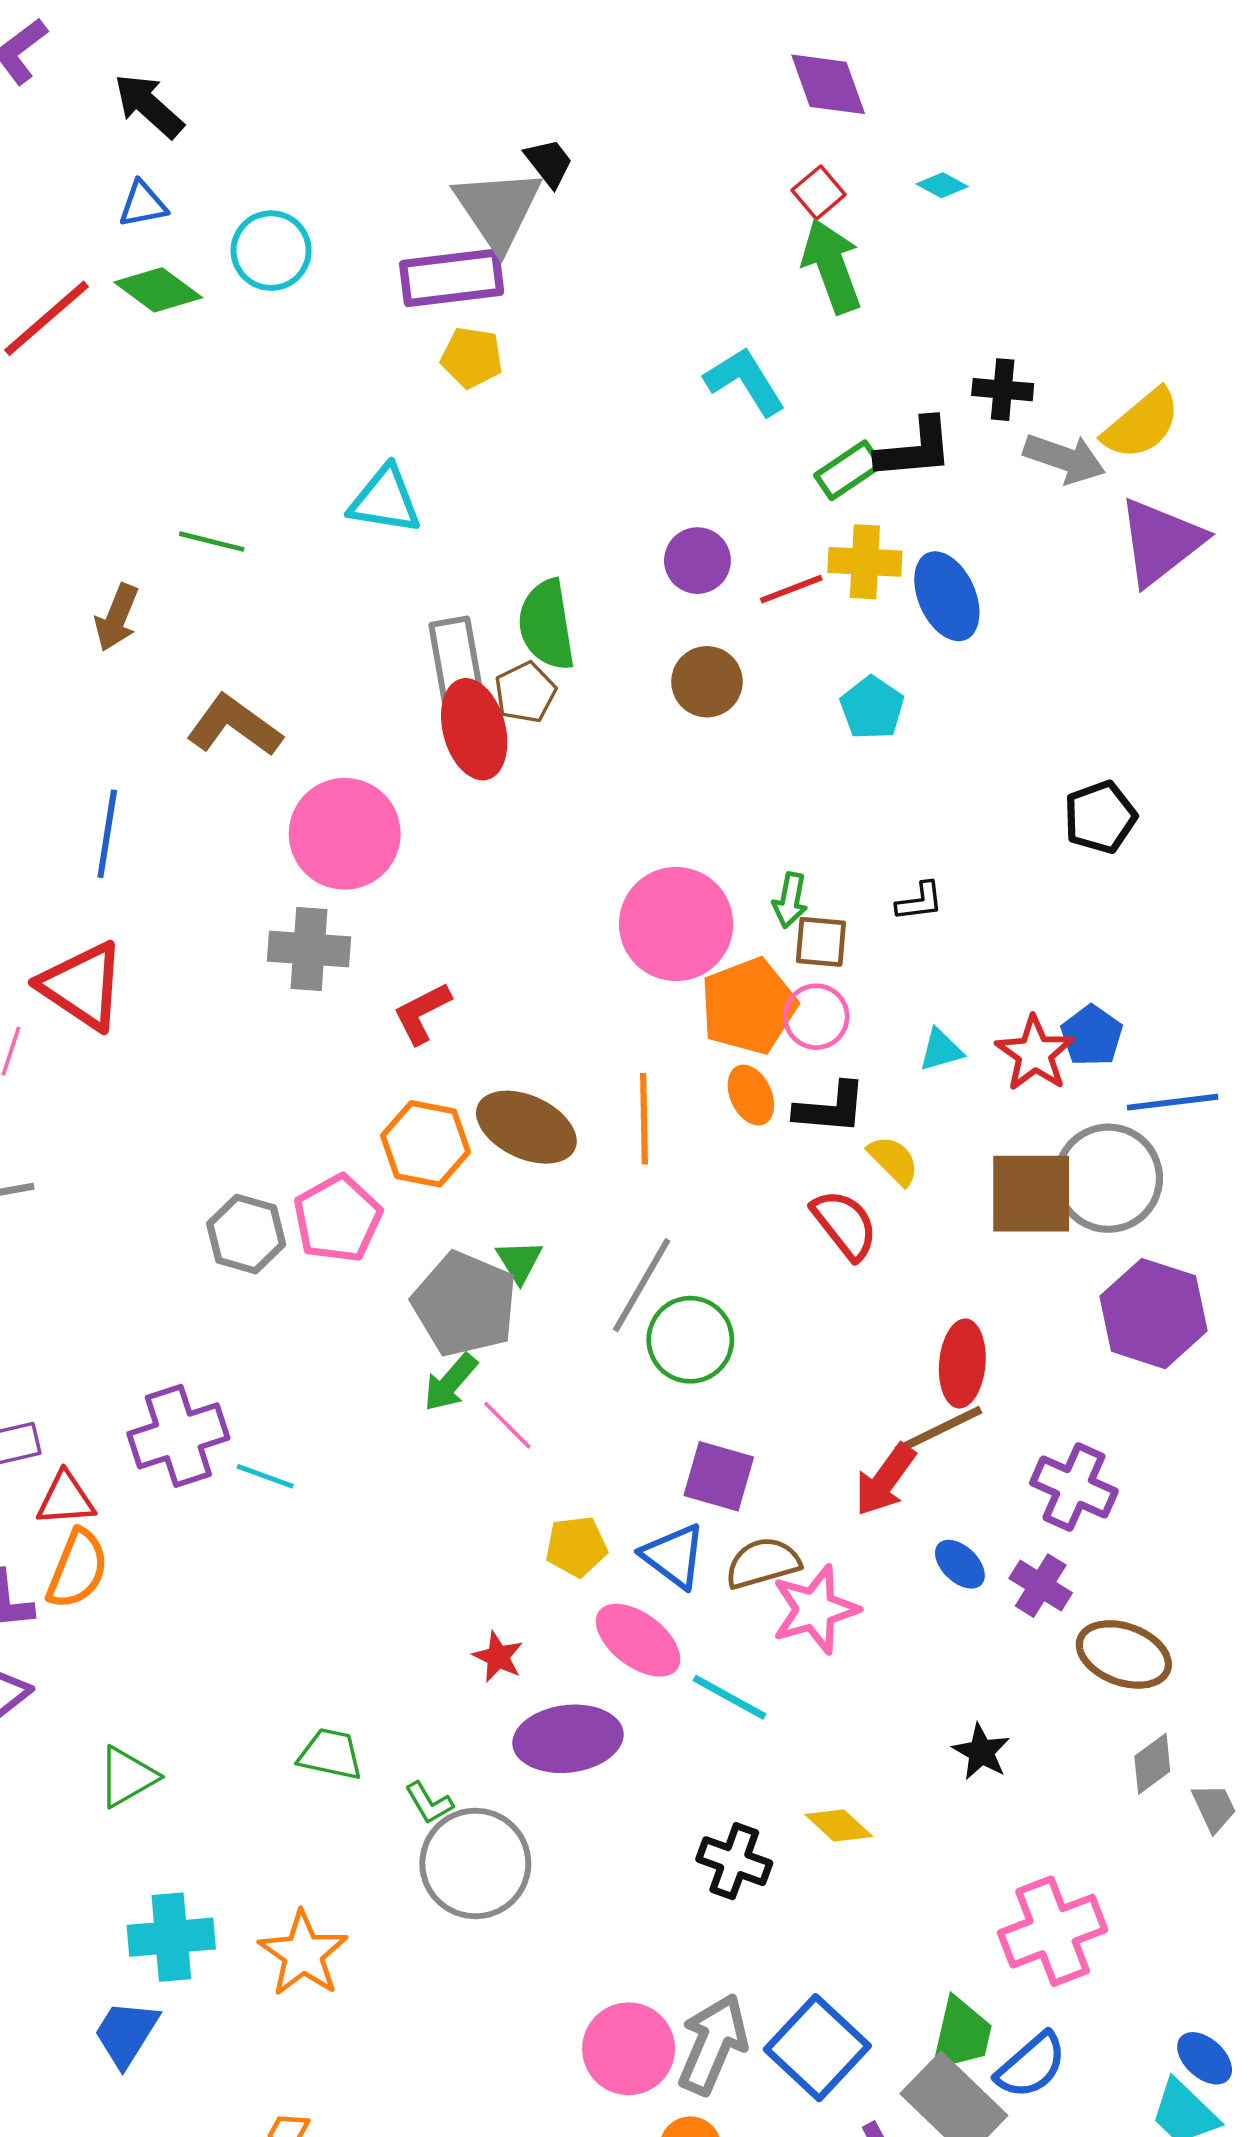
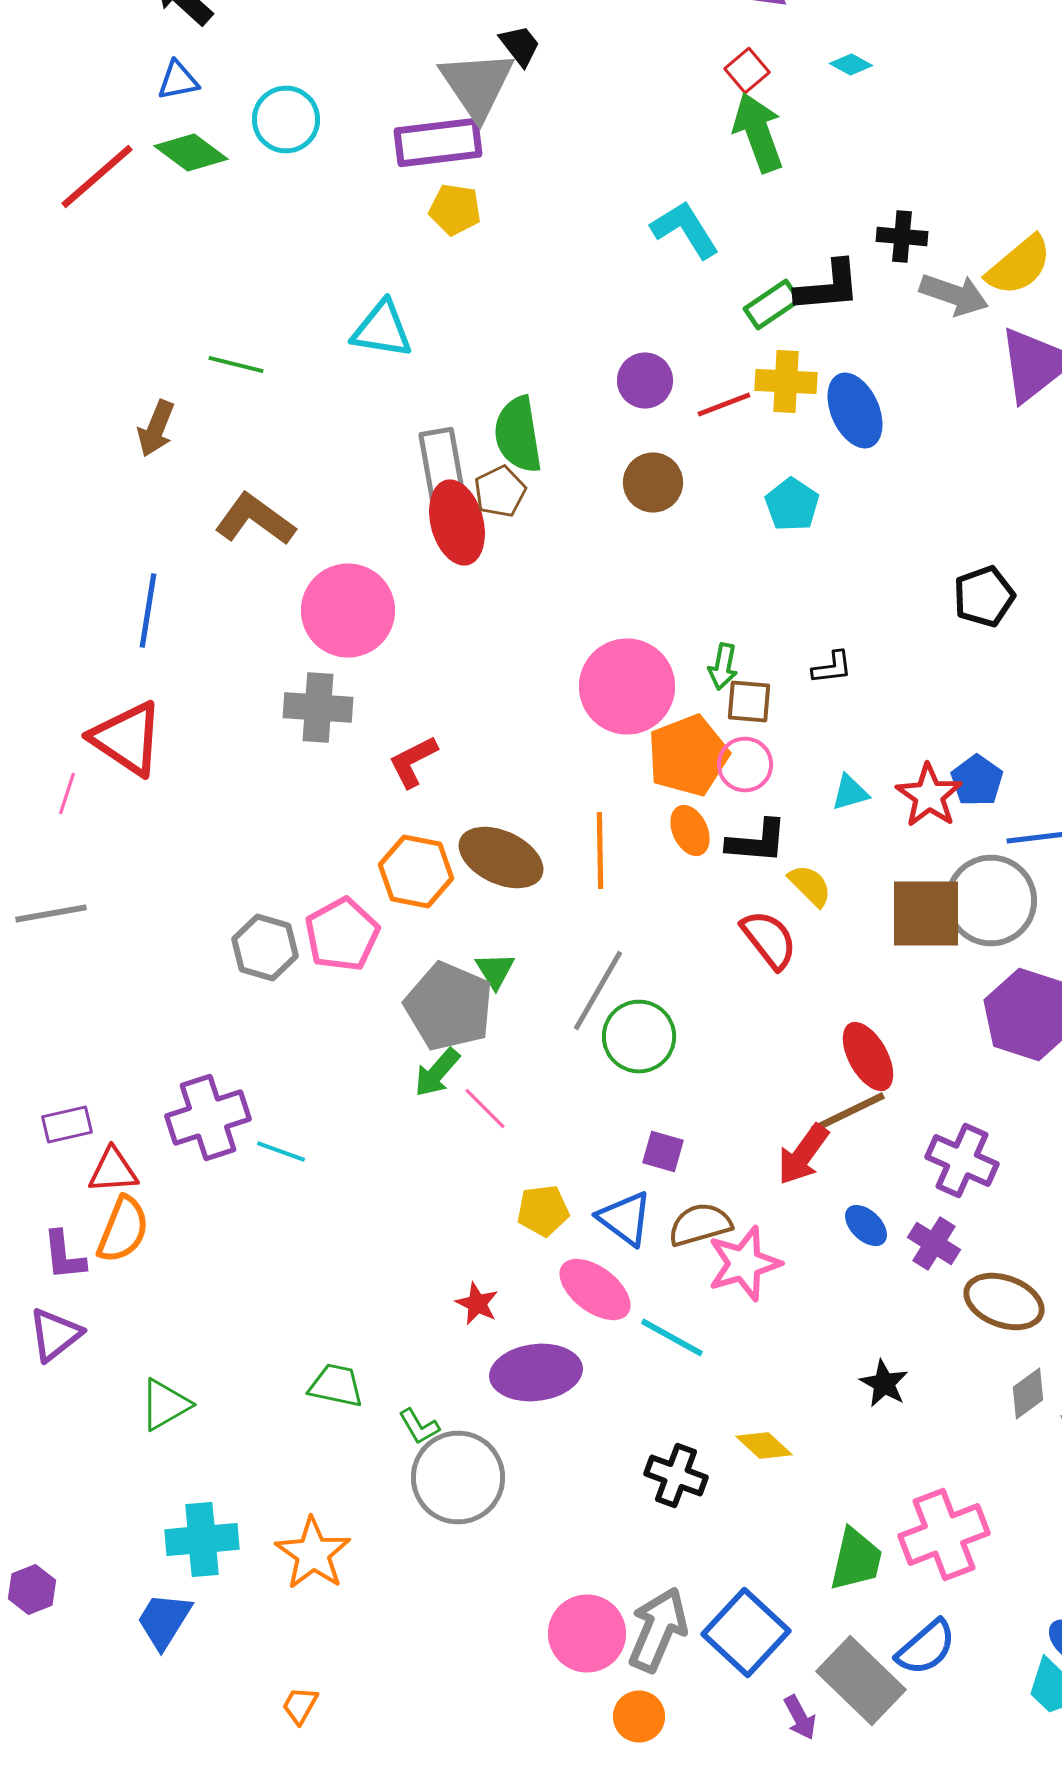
red ellipse: (962, 1363) -> (868, 1056), turned -34
purple square: (719, 1476) -> (663, 1152), size x0.7
green trapezoid: (961, 2035) -> (856, 1560), moved

